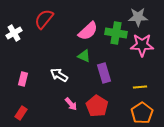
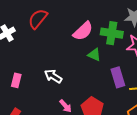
green triangle: (84, 56) -> (94, 55), moved
purple rectangle: (104, 73) -> (118, 77), moved

